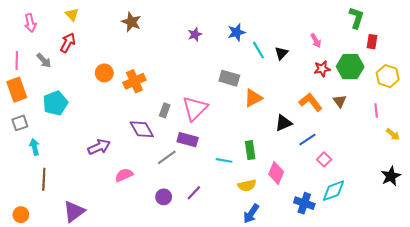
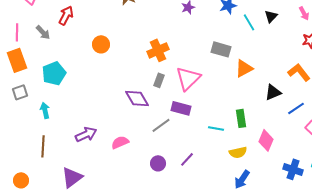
black triangle: (281, 53) -> (271, 16), moved
orange cross: (134, 81) -> (158, 50), moved
cyan arrow: (34, 147) -> (45, 110), moved
purple arrow: (99, 147) -> (86, 134), moved

